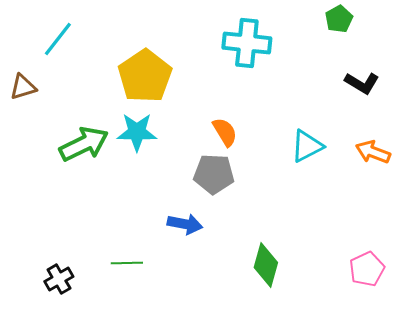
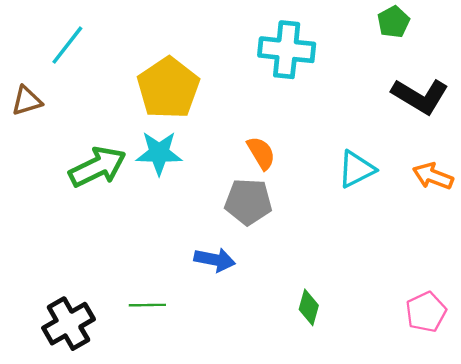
black L-shape: (362, 83) -> (420, 96), size x1.4
green diamond: (266, 265) -> (309, 307), size x0.7
black cross: (59, 279) -> (68, 324), size x1.5

